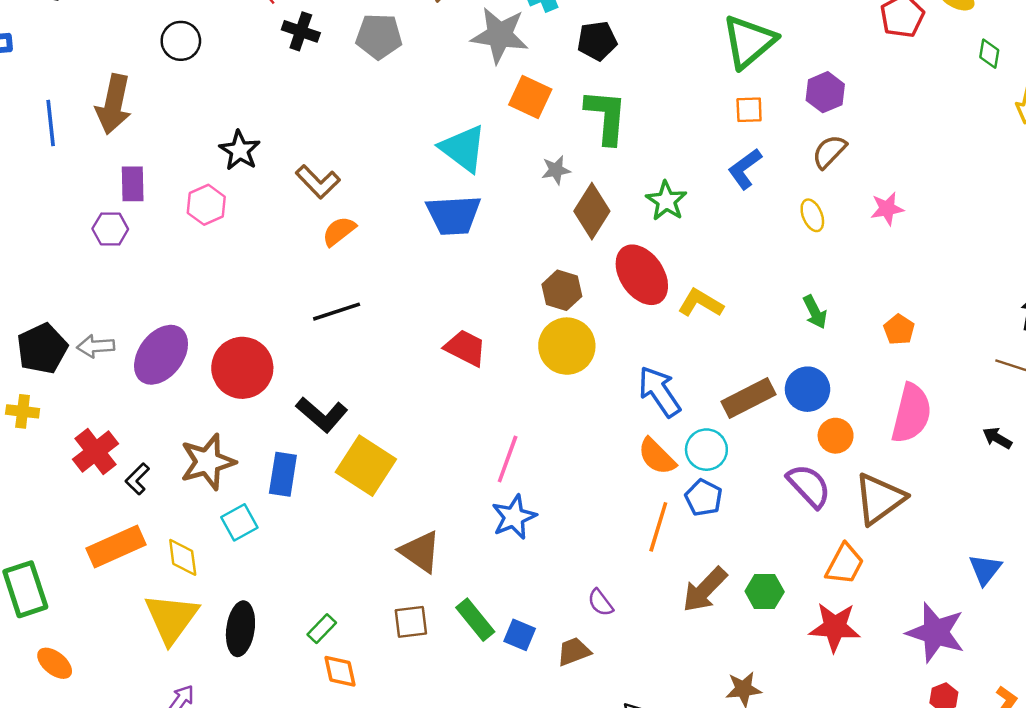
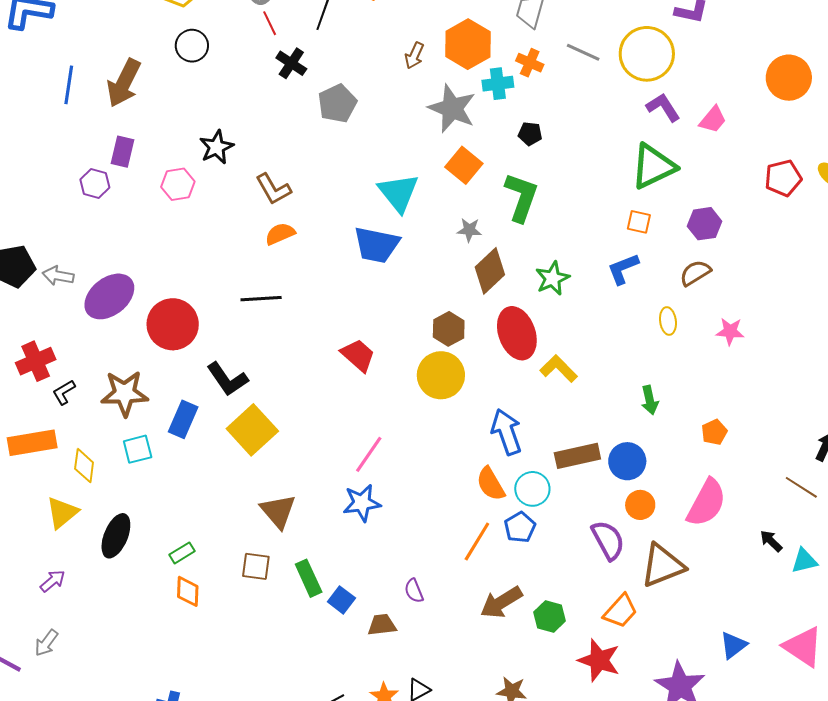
gray pentagon: (379, 36) -> (337, 103), moved, turned 30
black pentagon: (597, 41) -> (530, 134), size x0.7
yellow triangle: (171, 618) -> (62, 513), size x0.7

